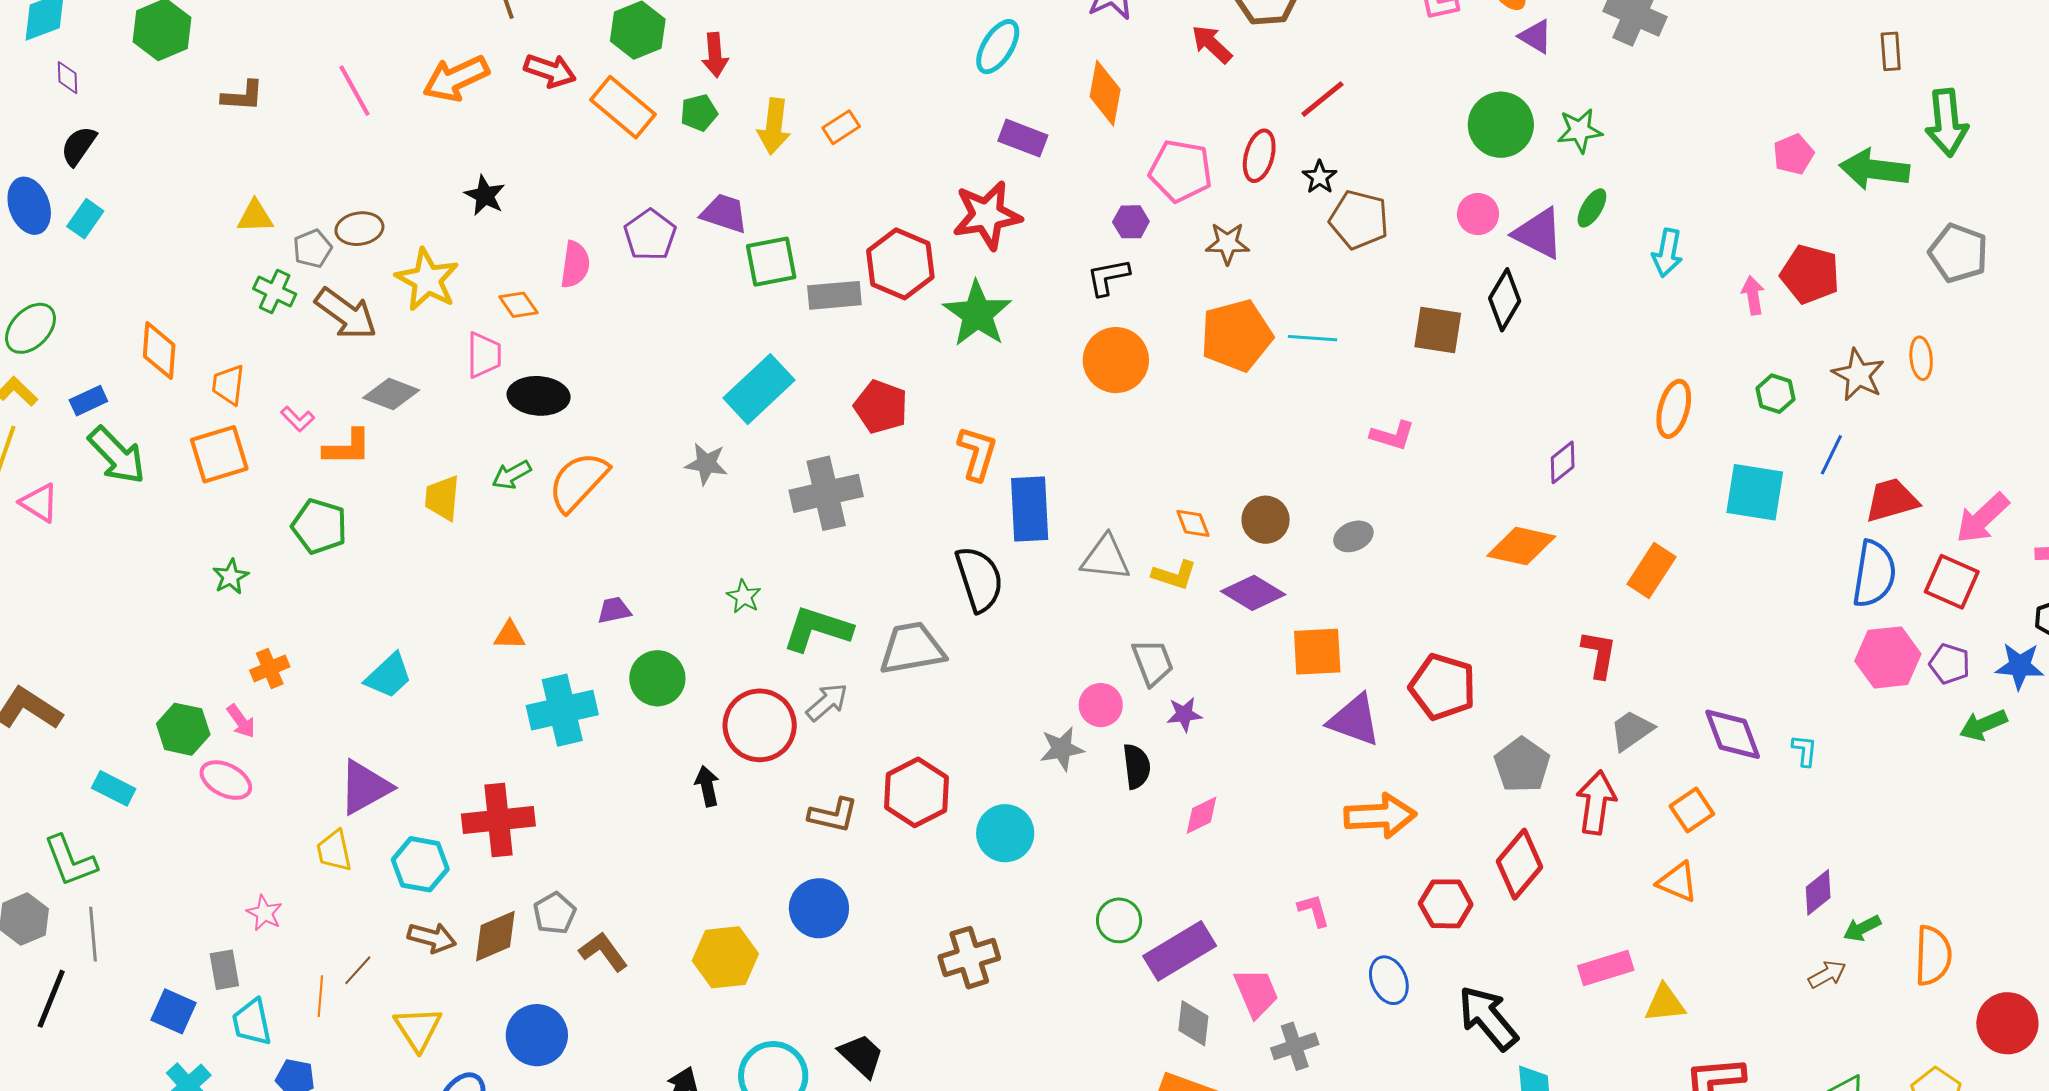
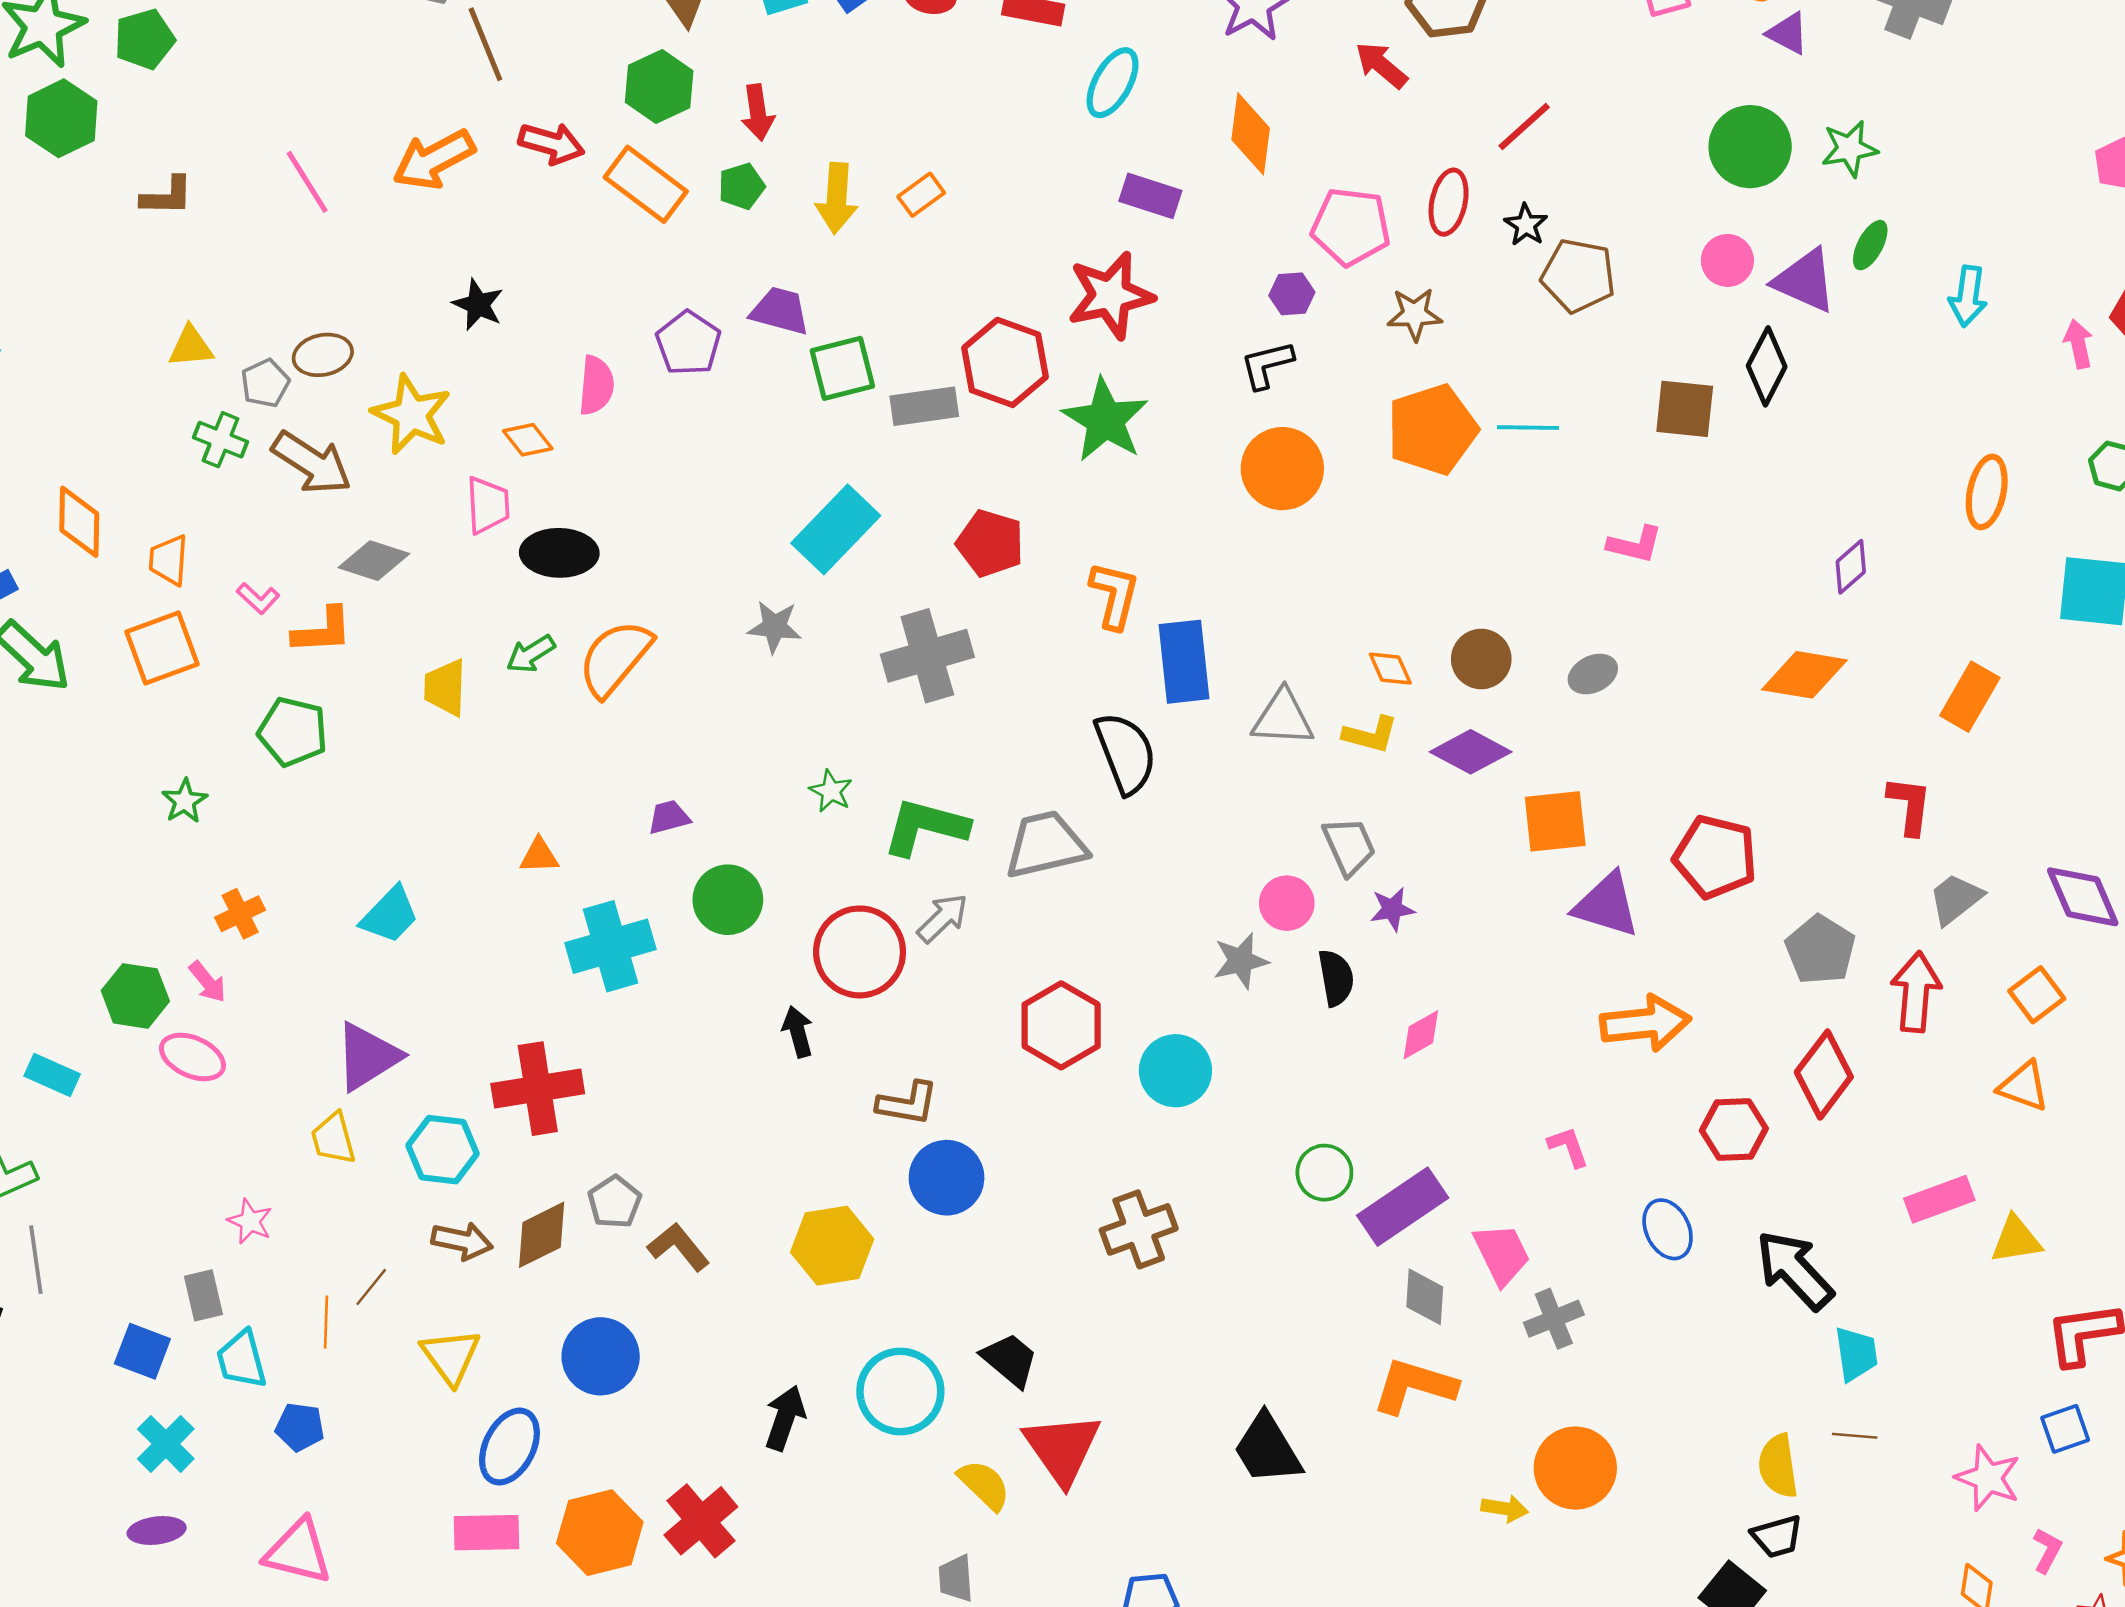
brown L-shape: (833, 815) -> (907, 1103), moved

